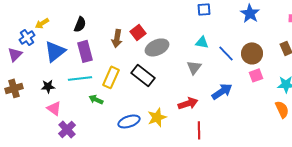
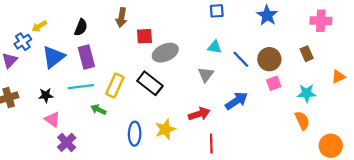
red square: (138, 32) -> (144, 36), turned 35
brown arrow: (117, 38) -> (121, 18), moved
blue ellipse: (129, 121) -> (135, 134), turned -70

